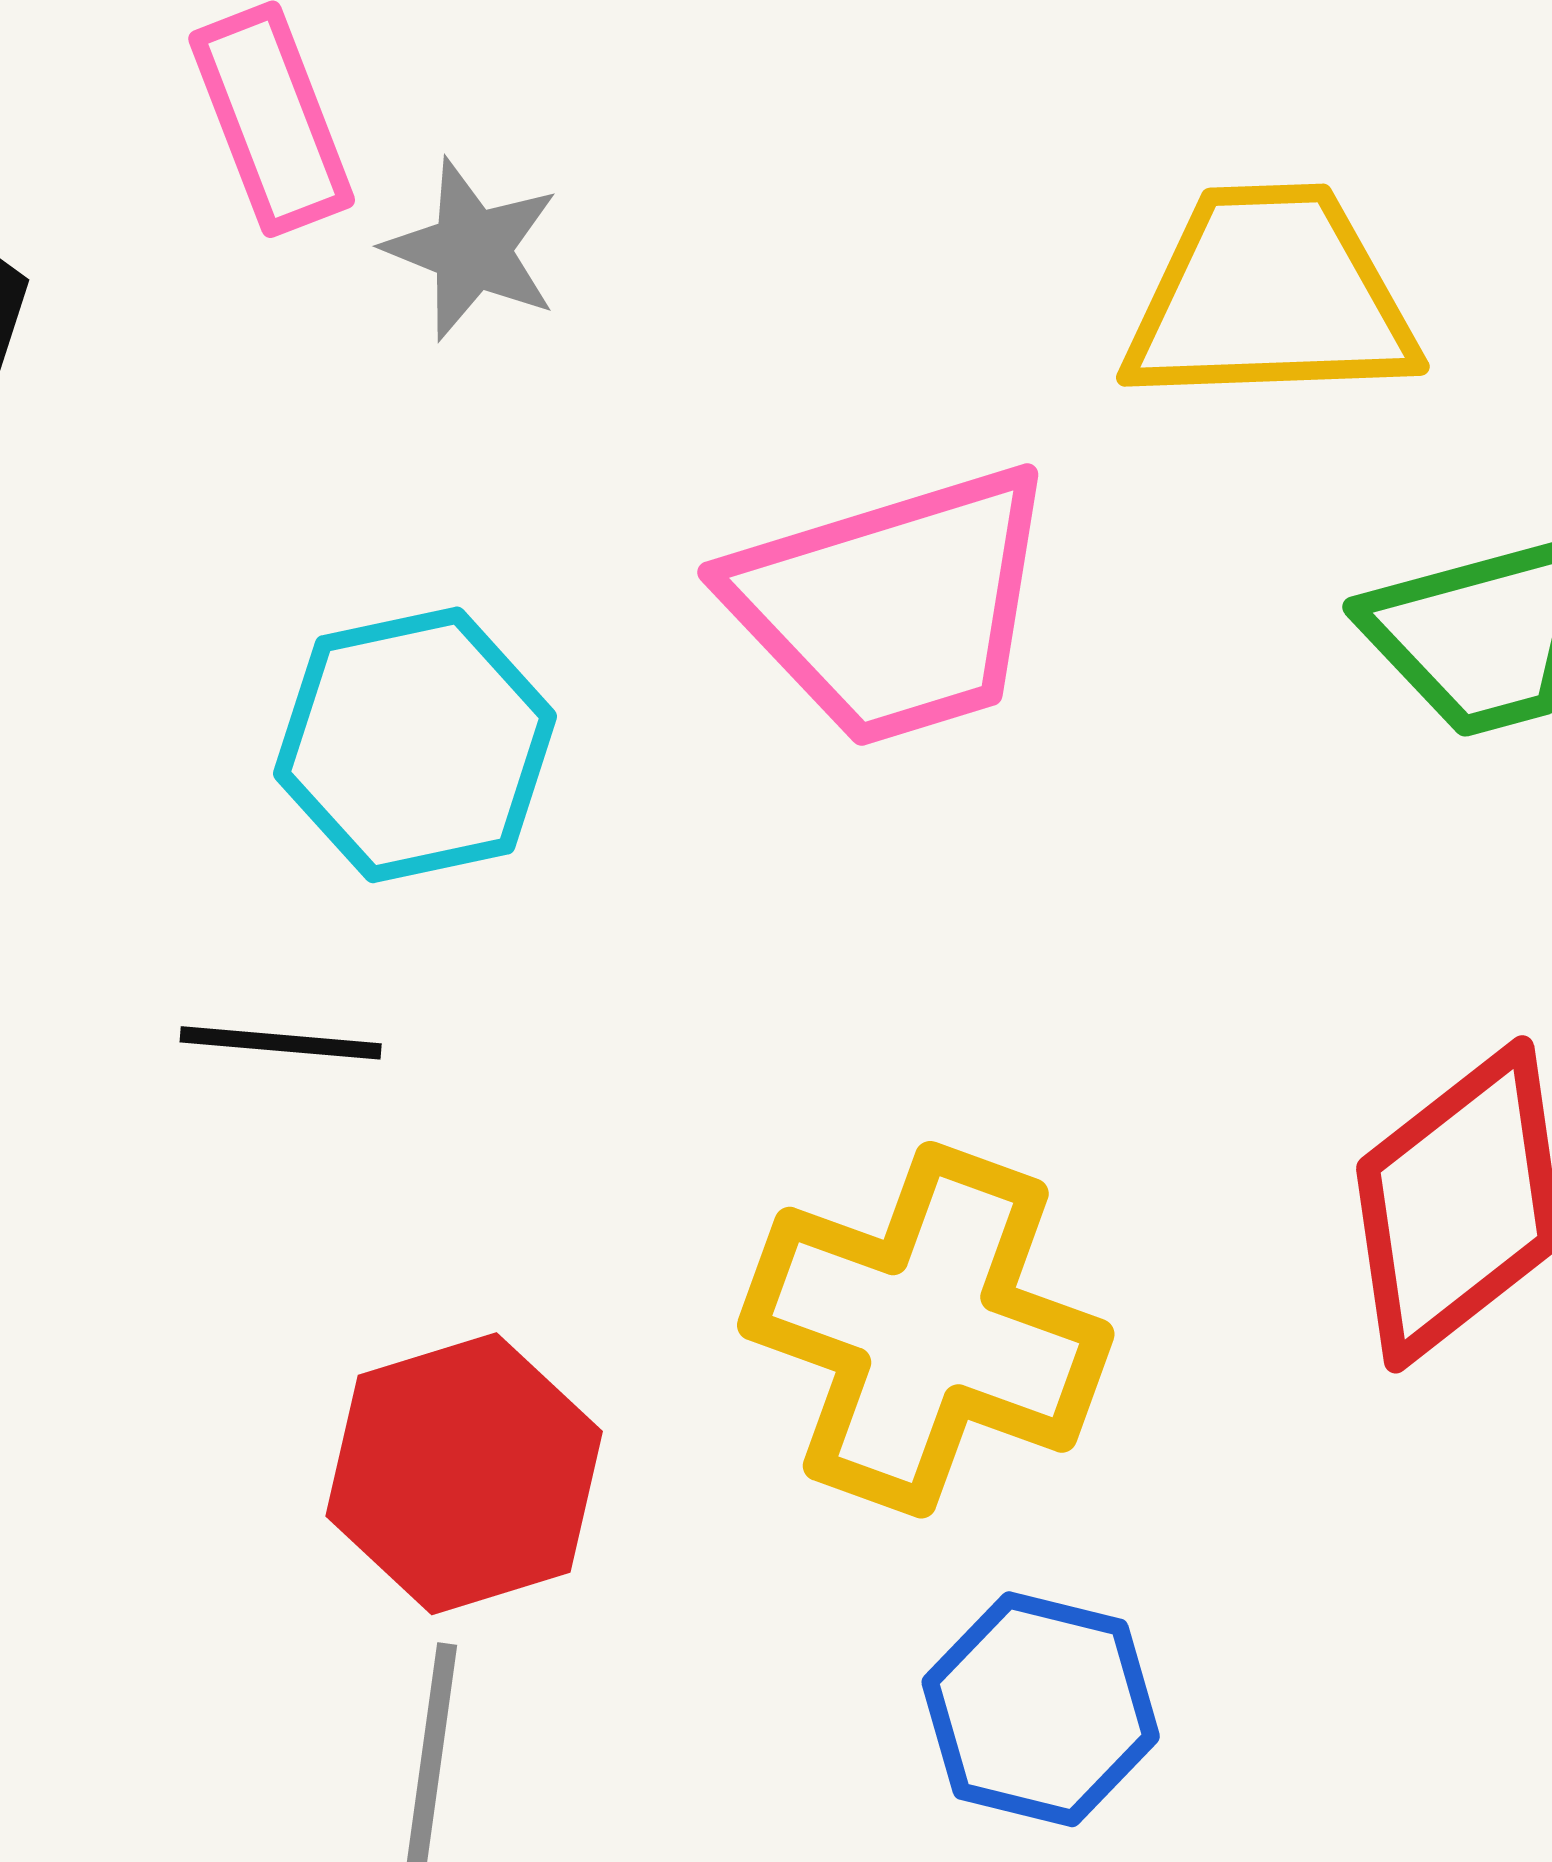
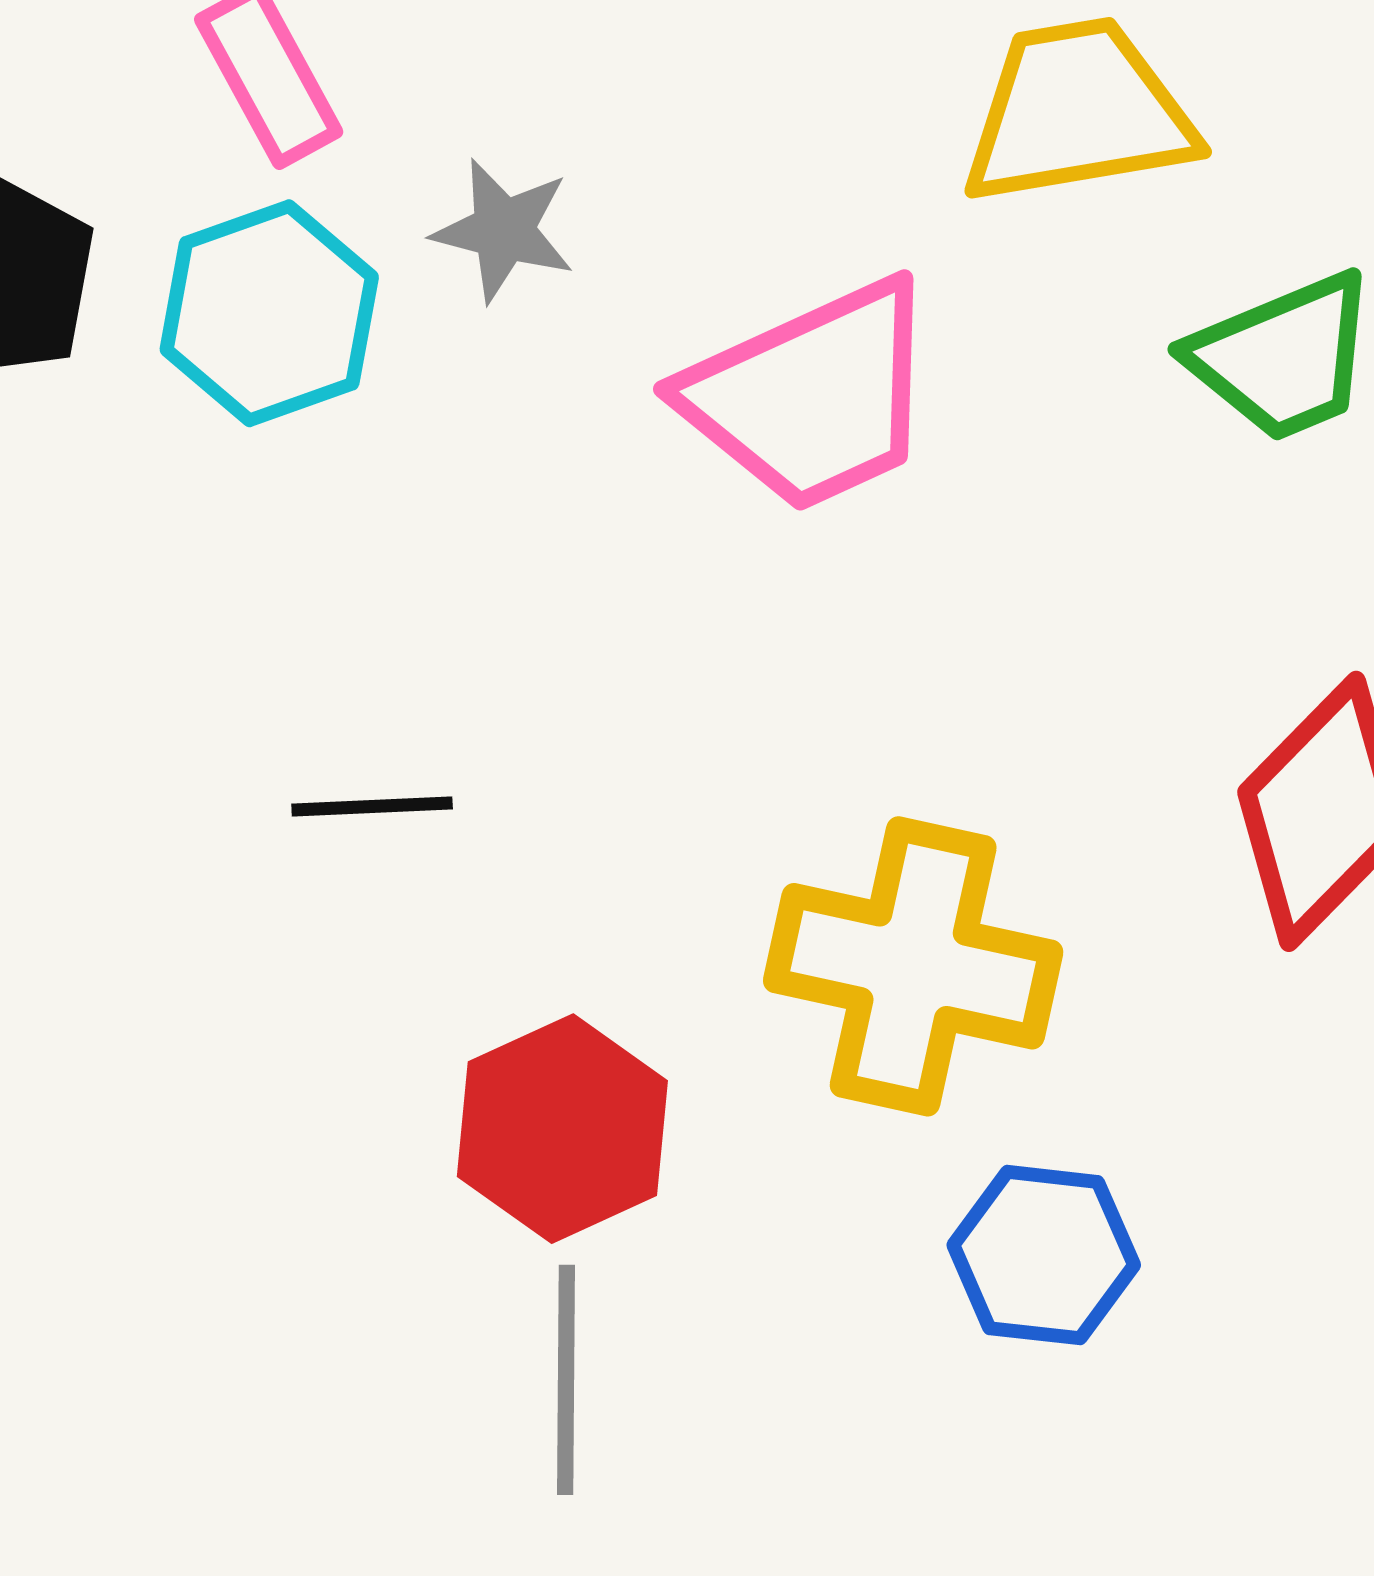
gray star: (472, 249) -> (503, 230), moved
cyan hexagon: (415, 745) -> (269, 313), moved

